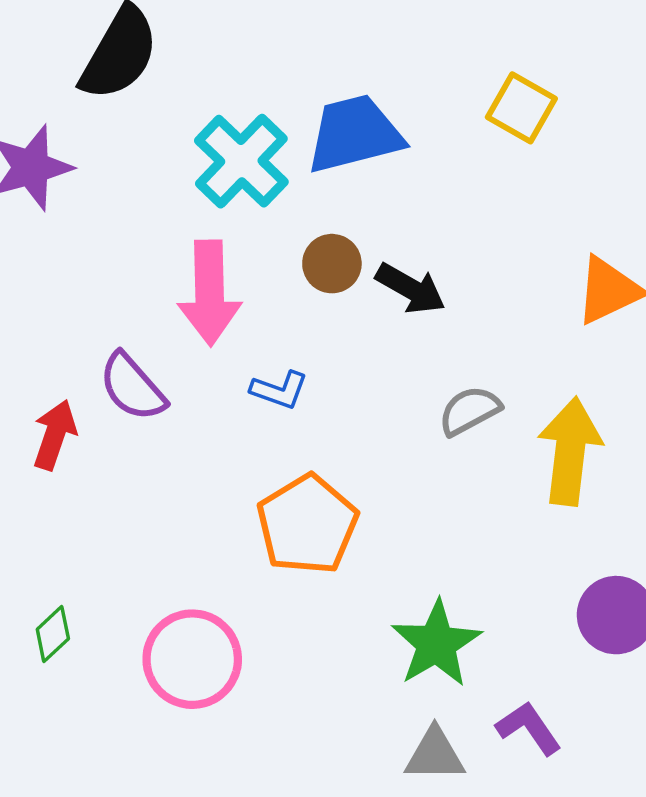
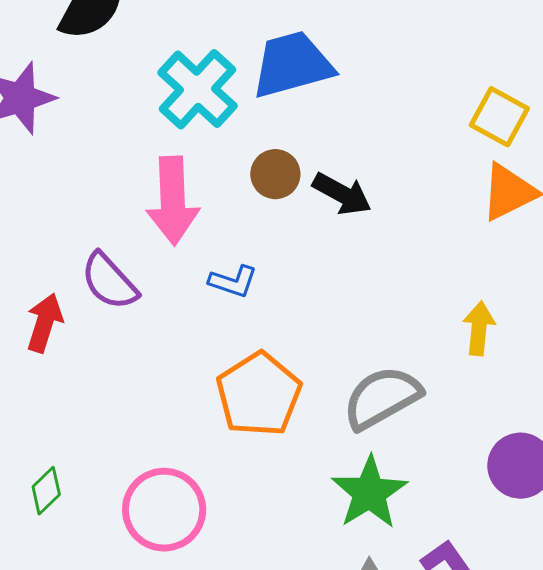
yellow square: (521, 108) -> (499, 117), moved
gray semicircle: (470, 411) -> (382, 398), moved, size x1.5
yellow arrow: (570, 451) -> (479, 328), size x0.6

